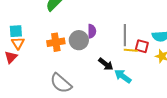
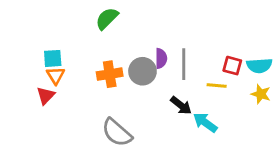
gray line: (125, 35) -> (184, 64), moved
red square: (142, 46) -> (232, 66), moved

